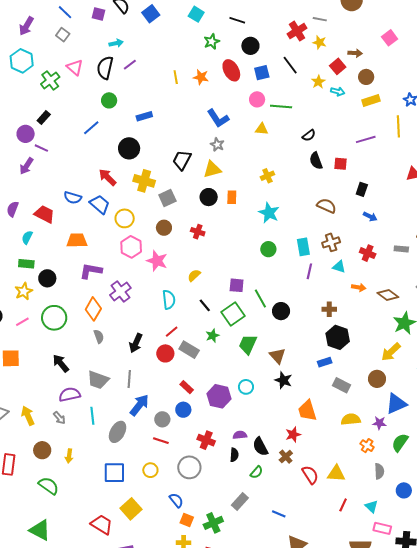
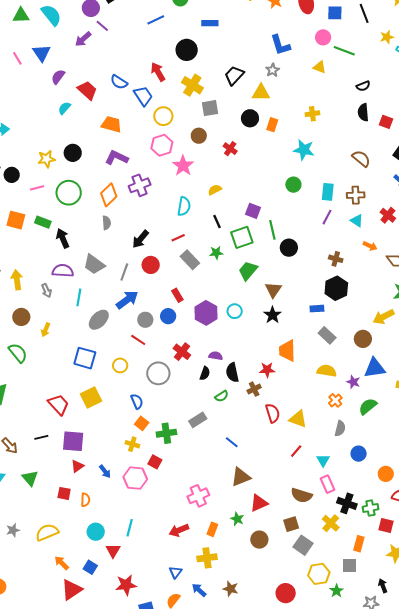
cyan star: (269, 213) -> (304, 150), turned -30
green rectangle: (26, 264) -> (43, 222), moved
red circle: (165, 353) -> (151, 265), moved
pink rectangle: (382, 528) -> (328, 484), turned 36

